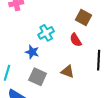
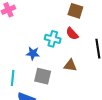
cyan cross: (46, 33) -> (53, 39), moved, turned -35

